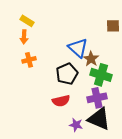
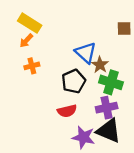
yellow rectangle: (27, 21) -> (30, 23), size x1.5
orange arrow: (24, 37) -> (26, 41), turned 40
purple star: (76, 125) -> (83, 137), size x1.5

